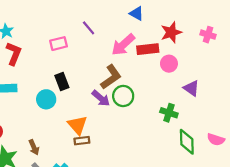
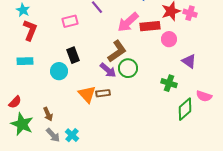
pink cross: (208, 35) -> (190, 13), moved
pink semicircle: (216, 140) -> (204, 96), moved
brown rectangle: (82, 141) -> (103, 93), moved
green diamond: (187, 142) -> (185, 109), turned 50

